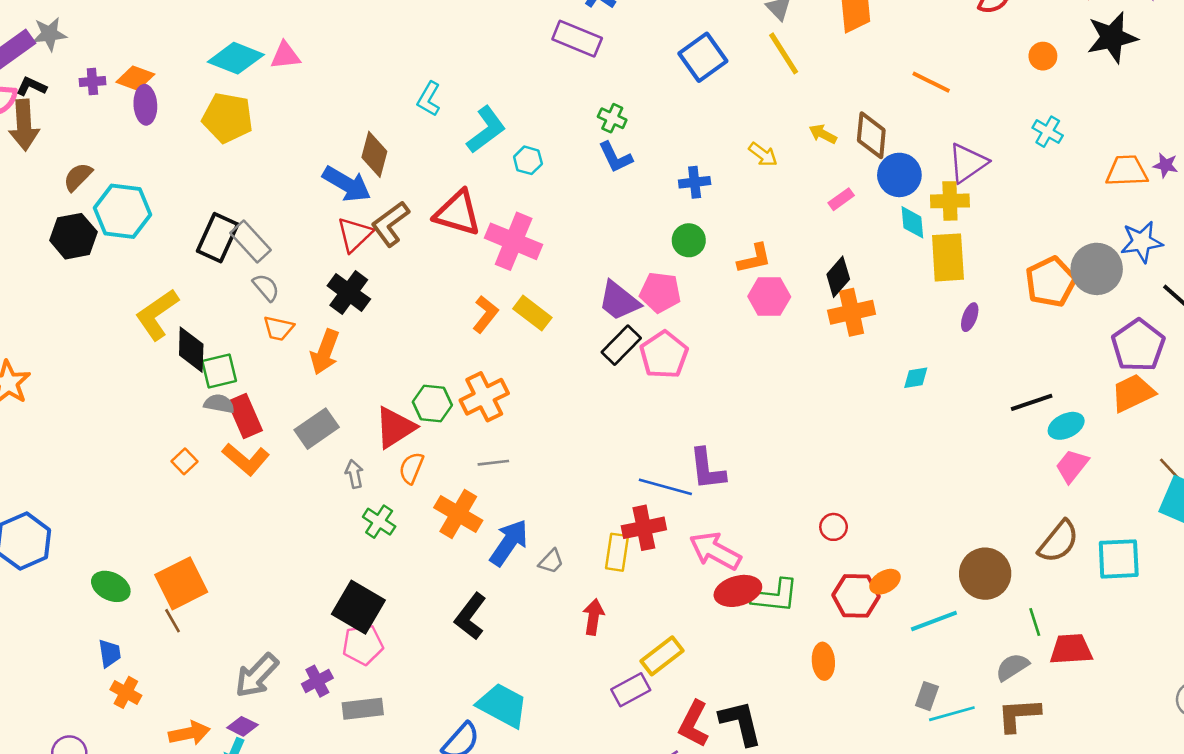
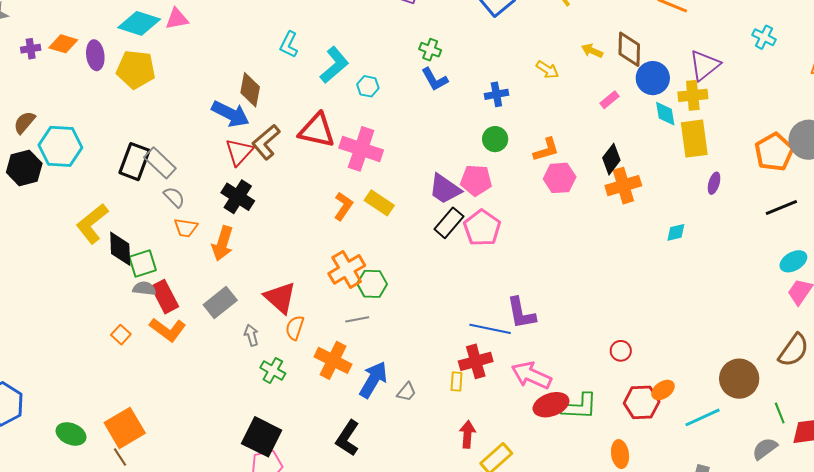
purple ellipse: (145, 105) -> (95, 55), moved
black line: (1032, 402) -> (781, 207), moved
green hexagon: (432, 404) -> (372, 284), moved
red triangle: (395, 427) -> (280, 298), turned -42
yellow rectangle: (617, 552) -> (456, 381), size x0.7
red arrow: (593, 617) -> (467, 434), moved

